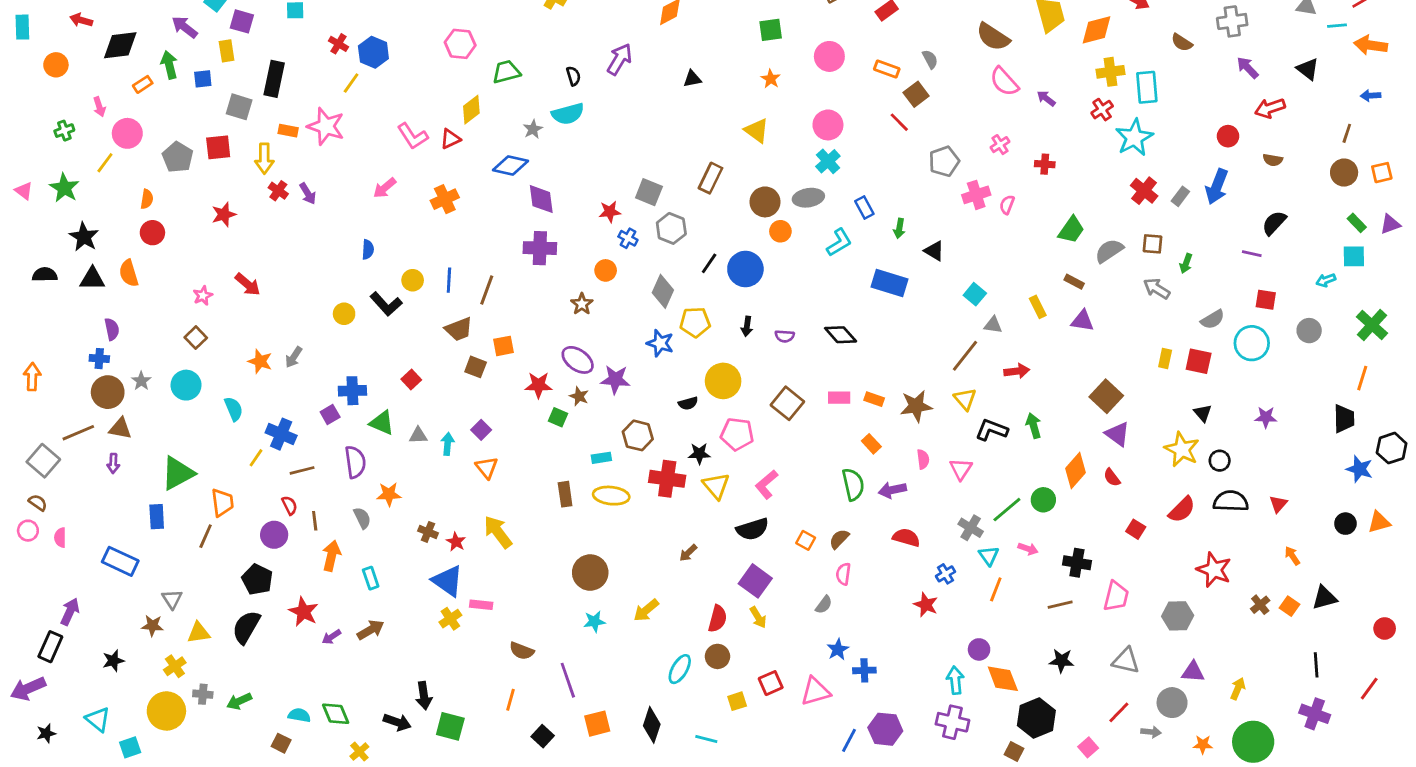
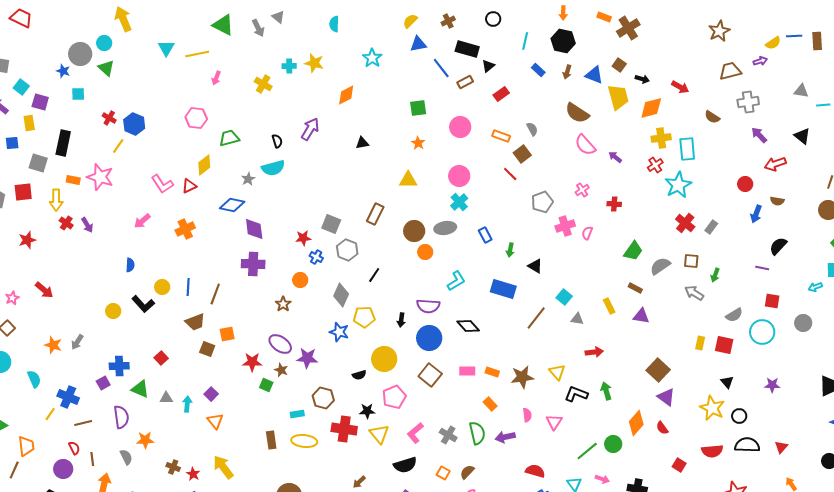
yellow triangle: (757, 131) -> (408, 180), turned -36
blue arrow: (1217, 187) -> (756, 214), moved, size x0.7
cyan L-shape: (839, 242) -> (456, 281), moved
blue circle: (745, 269) -> (429, 338), moved
purple semicircle: (785, 336) -> (428, 306), moved, size x1.6
brown line: (965, 356) -> (536, 318), moved
pink pentagon: (737, 434) -> (394, 397), turned -30
red semicircle: (1182, 510) -> (712, 451), turned 40
gray cross: (971, 528) -> (448, 435), moved
red semicircle: (906, 538) -> (535, 471), moved

